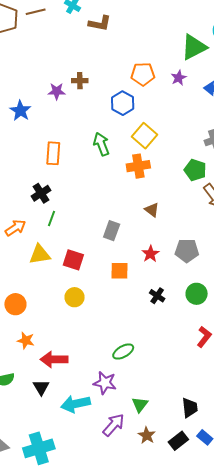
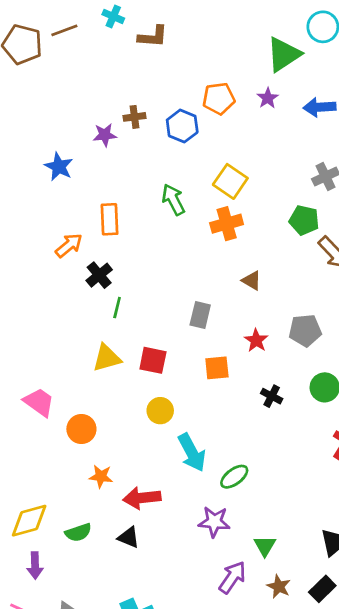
blue hexagon: (123, 103) -> (182, 126), moved
orange arrow: (15, 228) -> (69, 245), moved
black triangle: (41, 387) -> (129, 537), turned -30
cyan arrow: (76, 404) -> (192, 453), moved, turned -100

